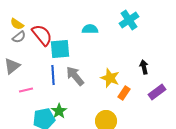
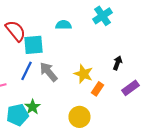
black arrow: (144, 67) -> (117, 63), turned 32
blue line: (53, 75) -> (26, 71), turned 30

